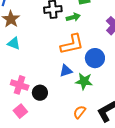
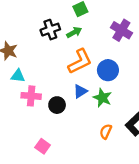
green star: (84, 81) -> (102, 98), turned 30
pink cross: (20, 85) -> (31, 96), moved
black circle: (40, 93) -> (57, 105), moved

